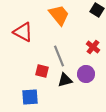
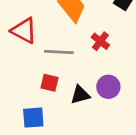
red cross: (93, 47) -> (100, 41), moved
gray line: (59, 56) -> (59, 52), moved, turned -65

